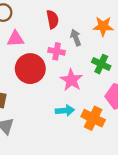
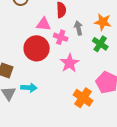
pink triangle: (16, 39) -> (44, 24), moved
green cross: (101, 64) -> (100, 44), moved
cyan arrow: (65, 111) -> (29, 88), moved

